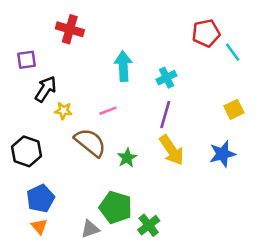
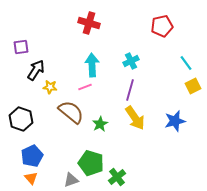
red cross: (70, 29) -> (89, 23), moved
cyan line: (233, 52) -> (186, 63), moved
cyan arrow: (123, 66) -> (92, 65), moved
yellow square: (234, 109) -> (193, 86), moved

